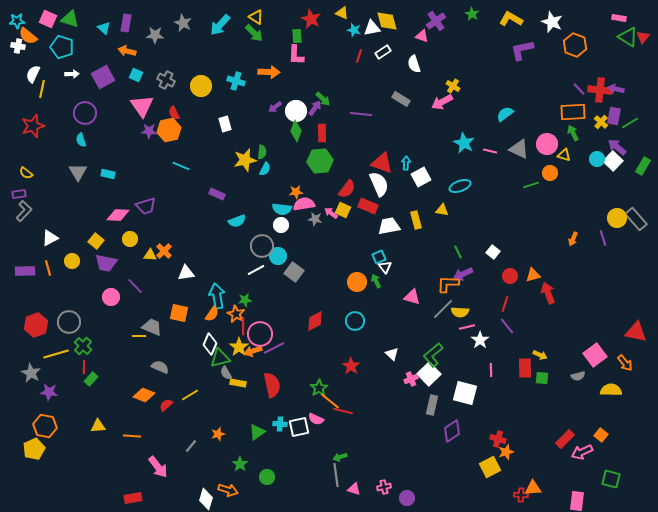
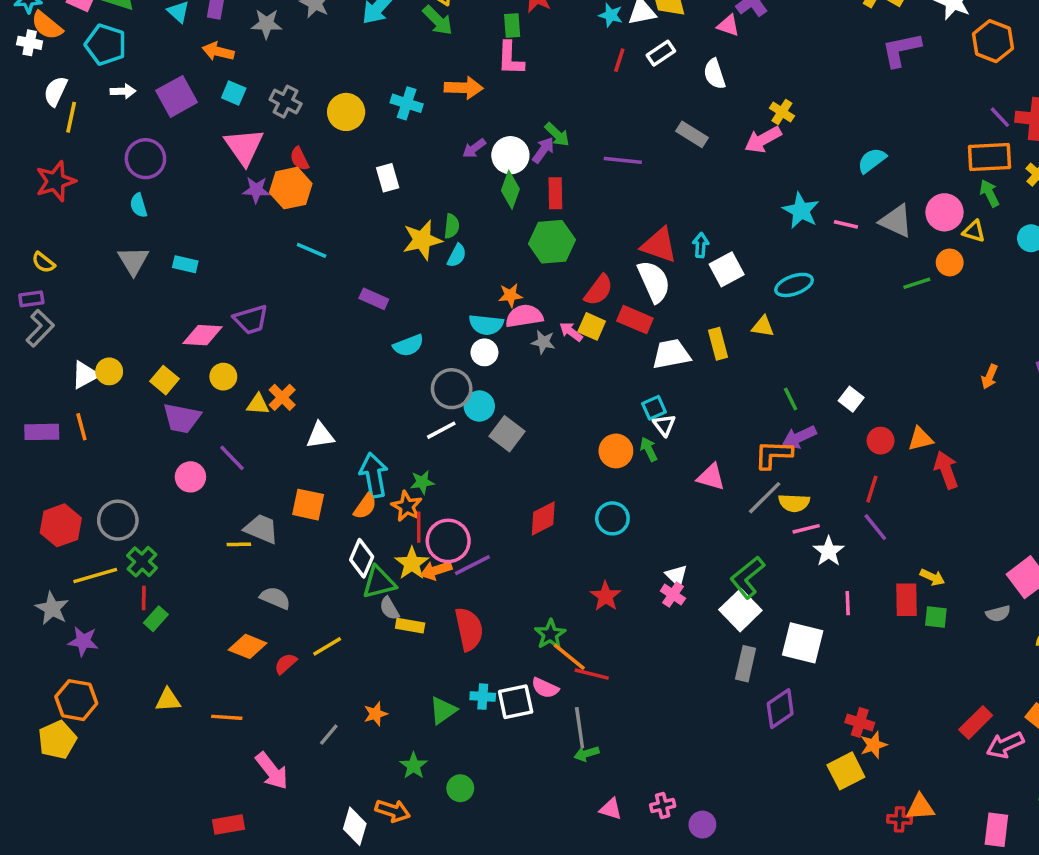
yellow circle: (72, 261) -> (109, 371), moved
pink cross: (411, 379) -> (673, 595), moved, turned -32
gray line: (336, 475) -> (580, 728), moved

